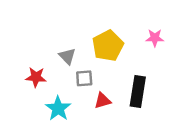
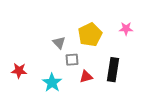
red star: (36, 77) -> (19, 71), moved

